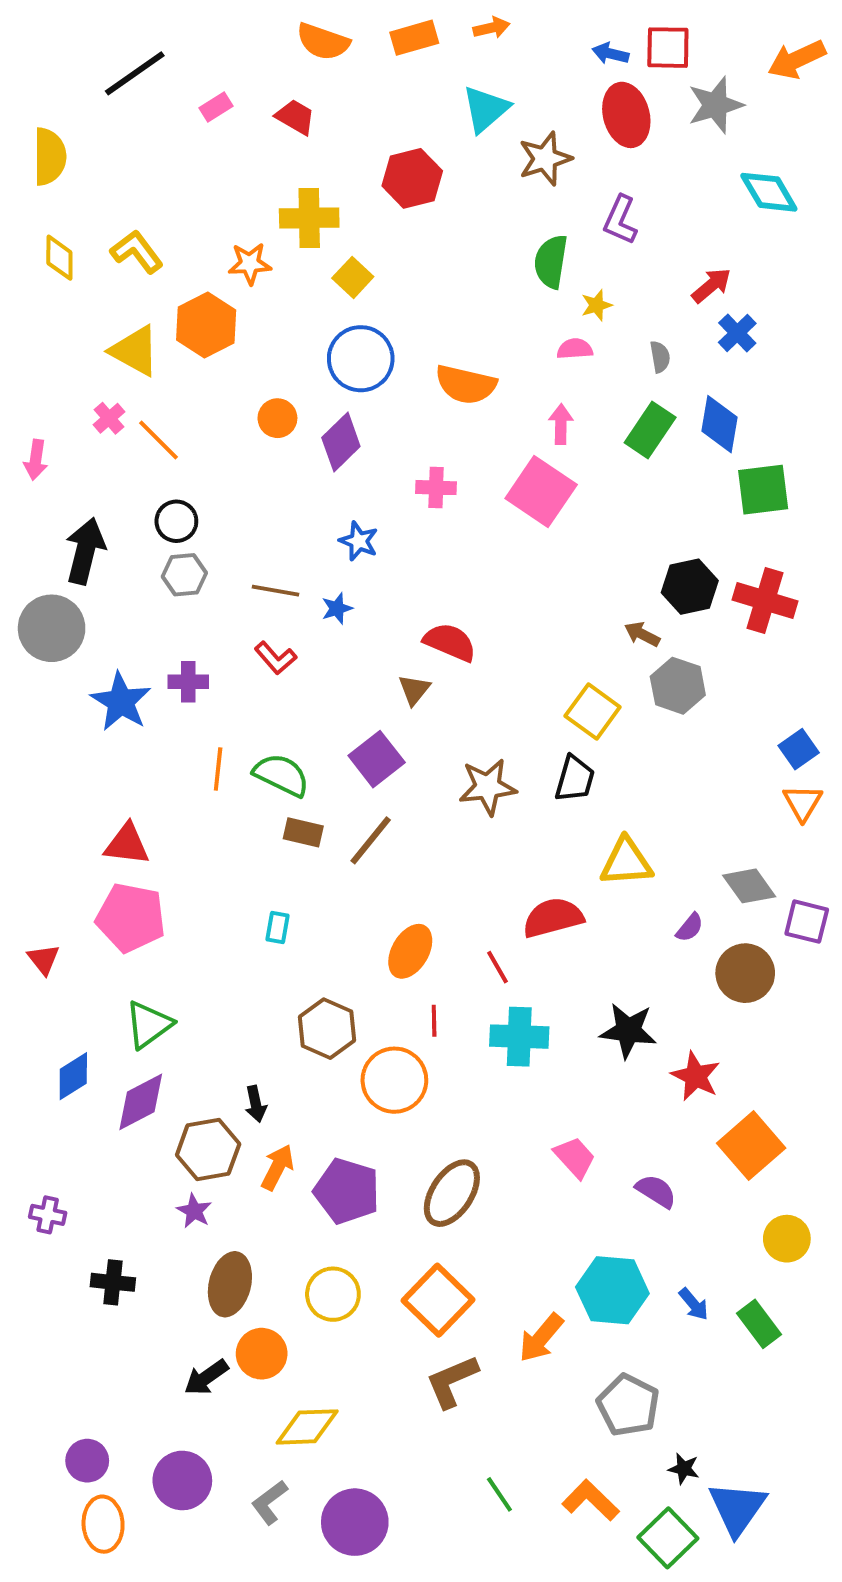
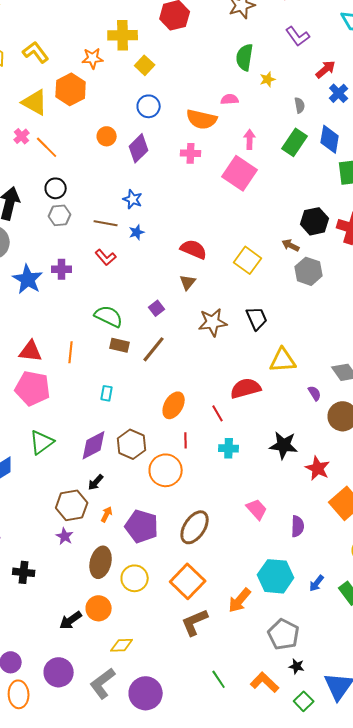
purple L-shape: (620, 220) -> (298, 36), moved, turned -60
pink semicircle: (575, 349) -> (230, 99), moved
blue circle: (361, 359) -> (149, 106), size x0.7
pink cross: (436, 488) -> (191, 153), moved
blue star: (359, 541) -> (133, 199), moved
brown triangle: (414, 690) -> (188, 282), moved
yellow square: (593, 712) -> (248, 260), moved
purple square: (377, 759) -> (157, 308), size x0.6
orange line: (218, 769) -> (71, 352), moved
black trapezoid: (575, 779) -> (257, 318), turned -40
purple semicircle: (690, 928) -> (315, 393), turned -70
cyan cross: (519, 1037) -> (229, 448), size x0.7
purple diamond: (141, 1102) -> (94, 445), moved
black arrow: (256, 1104) -> (96, 482), turned 54
orange arrow: (277, 1167) -> (107, 514), size x0.7
purple semicircle: (656, 1191) -> (298, 526), turned 60
brown ellipse: (230, 1284) -> (101, 562), moved
blue arrow: (694, 1304) -> (317, 583), turned 78
yellow diamond: (307, 1427) -> (122, 645), size x0.7
black star: (684, 1469) -> (297, 666), moved
gray L-shape: (270, 1502) -> (103, 683), size x1.4
green square: (668, 1538) -> (304, 701), size x0.7

